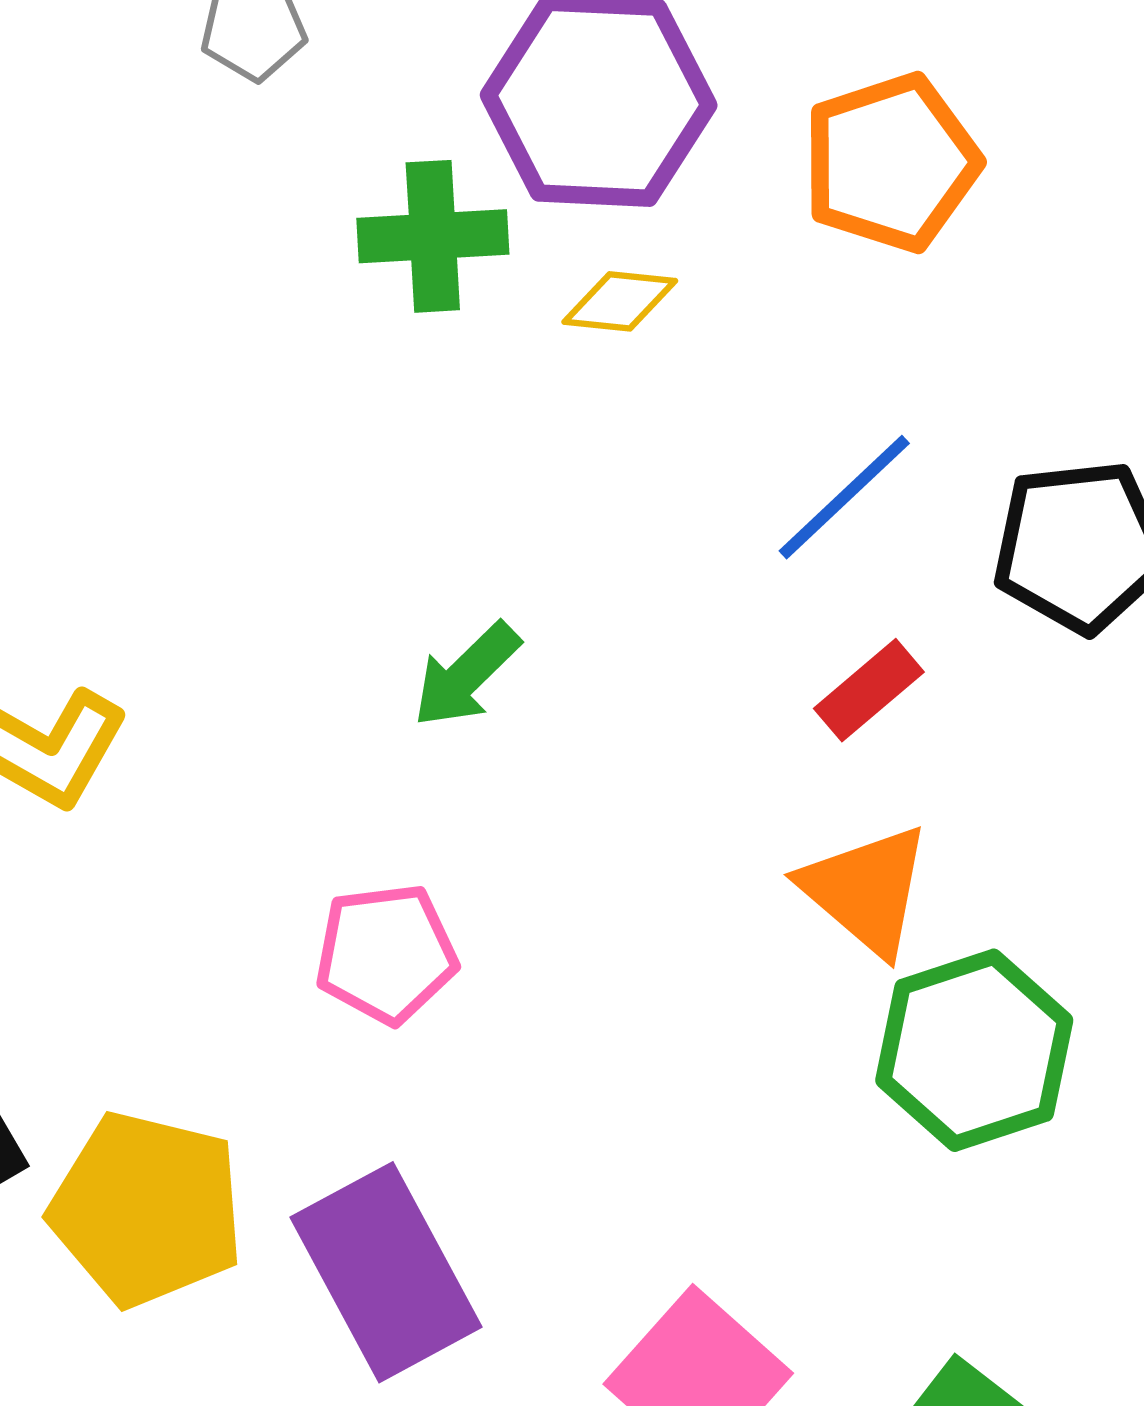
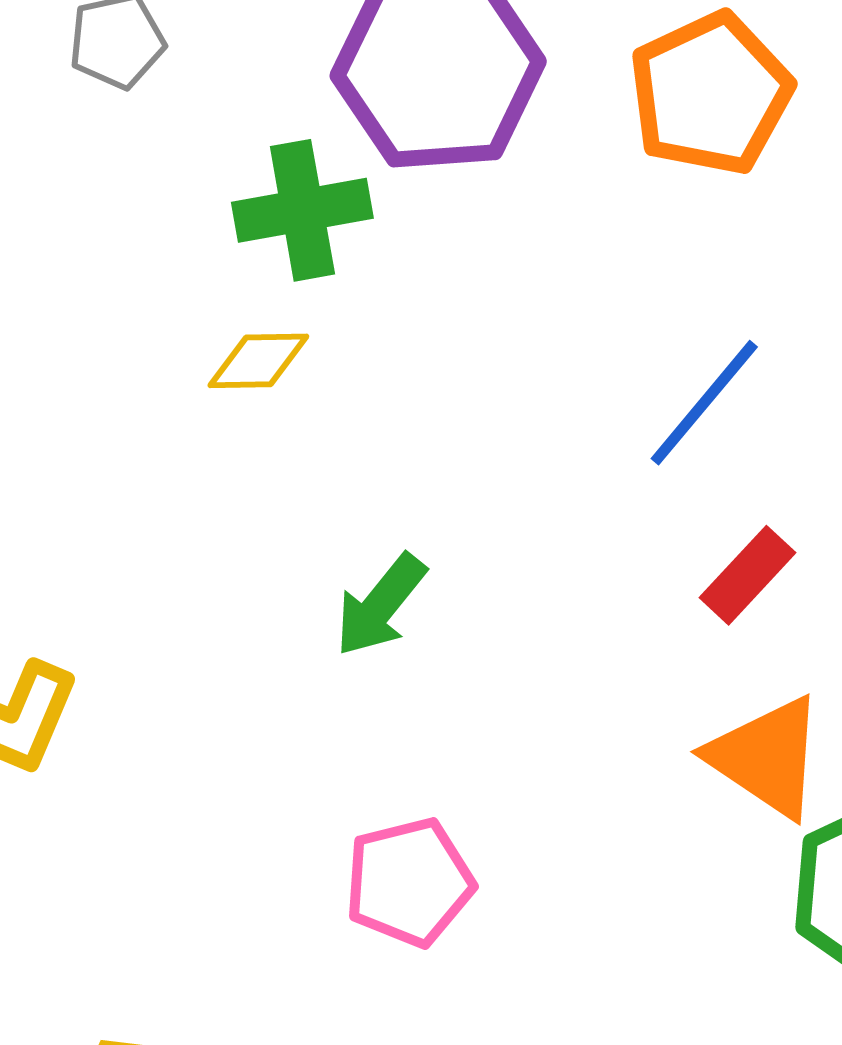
yellow diamond: (620, 301) -> (258, 361), moved
pink pentagon: (386, 954) -> (409, 882), moved

